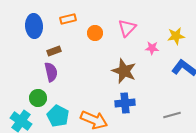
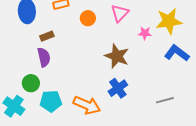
yellow star: (176, 36) -> (169, 21), size x1.5
blue cross: (125, 103) -> (118, 88), turned -30
cyan pentagon: (58, 116) -> (51, 101), turned -30

